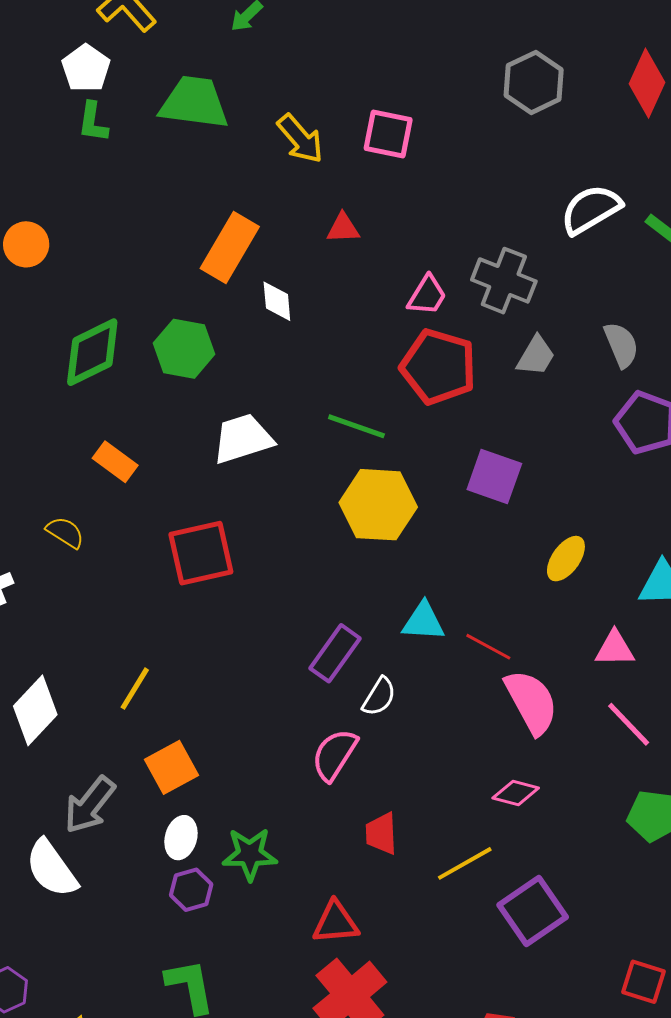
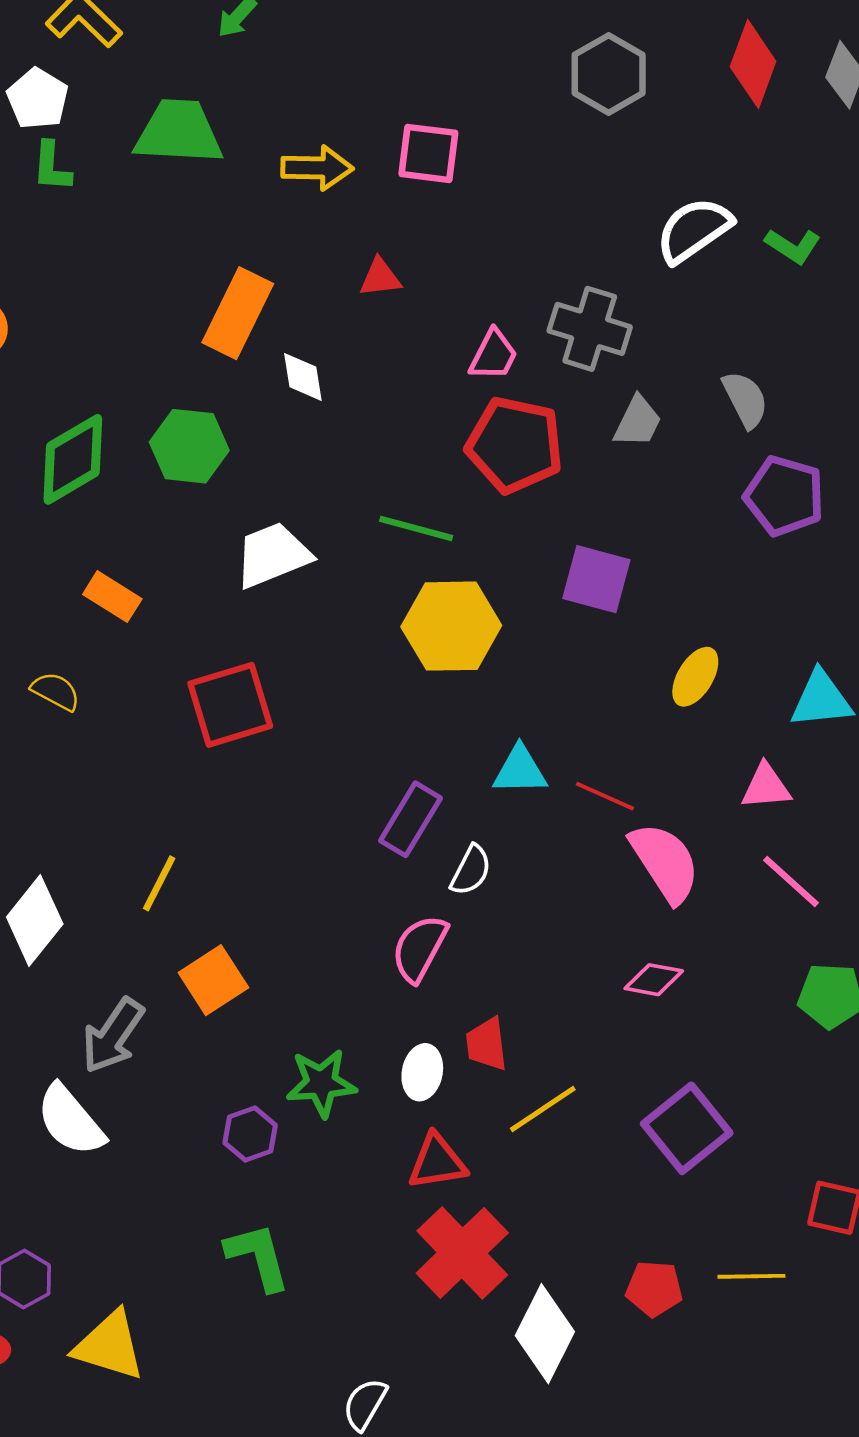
yellow arrow: (300, 139) -> (317, 168), turned -44
white ellipse: (181, 838) -> (422, 1072), moved
yellow line: (465, 863) -> (543, 1109), moved

